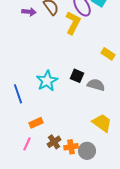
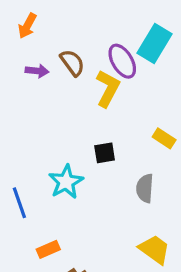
black square: (77, 76) -> (105, 153), moved, turned -32
gray semicircle: (96, 85) -> (145, 188), turned -102

